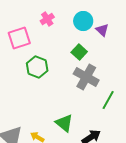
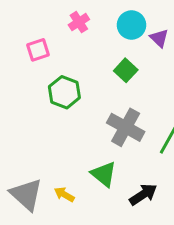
pink square: (19, 38) -> (38, 50), size x0.7
gray cross: (86, 77) -> (126, 127), moved

